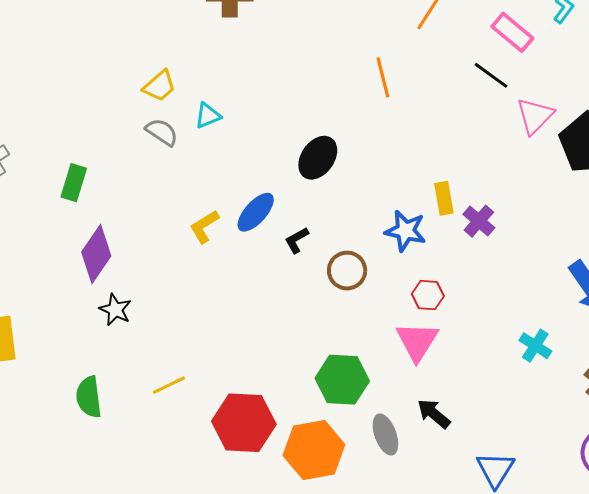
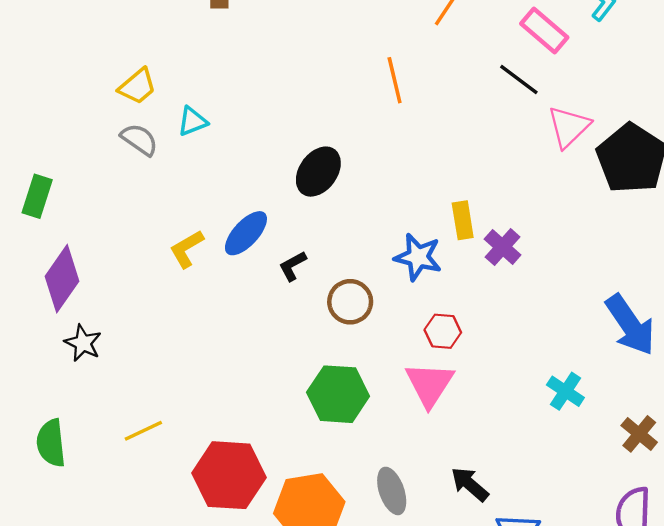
green hexagon: (342, 380) -> (338, 394), moved
black arrow: (434, 414) -> (470, 484), moved

